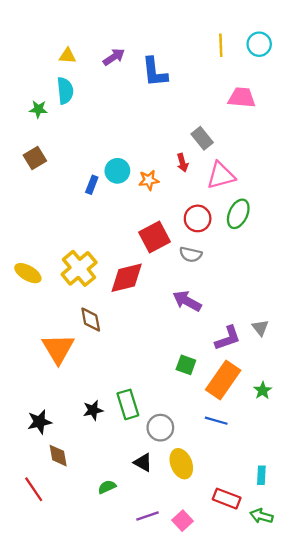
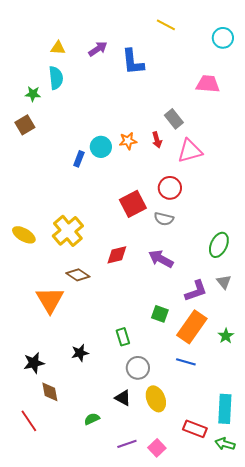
yellow line: (221, 45) -> (166, 25), moved, turned -60
brown square: (35, 158) -> (25, 125), moved
orange star: (149, 180) -> (128, 141), moved
green ellipse: (238, 214) -> (219, 245), moved
red diamond: (127, 278) -> (117, 255), moved, size x0.7
brown diamond: (91, 320) -> (78, 275), turned -45
green rectangle: (128, 404) -> (123, 337), moved, size x0.7
cyan rectangle: (261, 475) -> (225, 409), size x1.8

